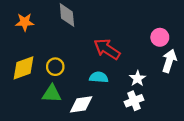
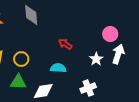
red arrow: (107, 49) -> (65, 44), size x0.6
white star: (138, 78) -> (96, 59), moved

